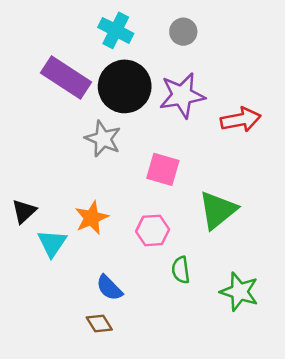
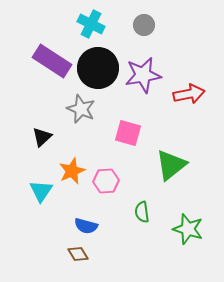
black triangle: (24, 211) -> (42, 137), moved
pink hexagon: (153, 230) -> (106, 181), moved
blue semicircle: (109, 288) -> (86, 226), turned -30

